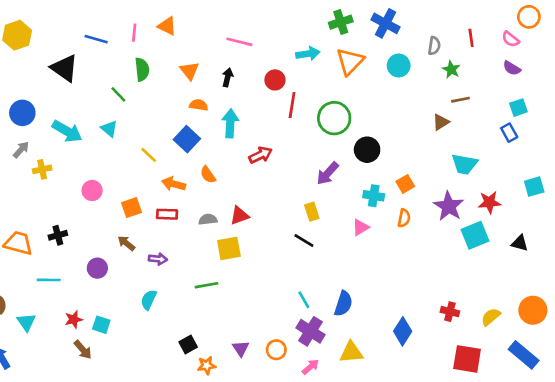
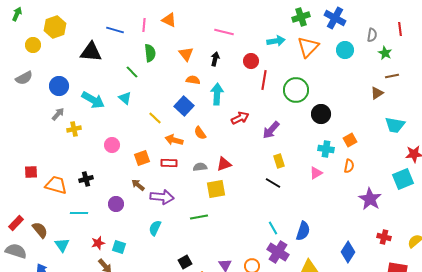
black triangle: (64, 68) -> (91, 52), turned -30
purple arrow: (328, 173) -> (271, 130), moved
purple star: (449, 206) -> (370, 199), moved
purple arrow: (158, 259) -> (162, 197), size x1.6

